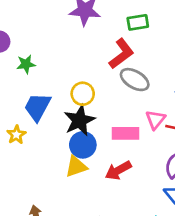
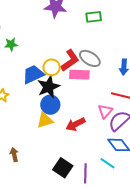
red L-shape: (121, 54) -> (70, 60), moved
blue trapezoid: (37, 107) -> (33, 74), moved, turned 35
pink triangle: (155, 120) -> (105, 111), moved
pink rectangle: (126, 133) -> (79, 75), moved

